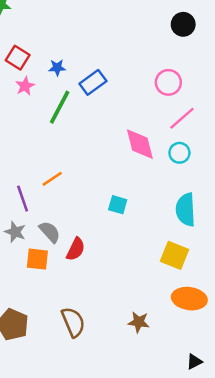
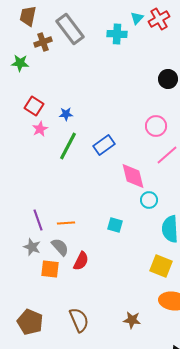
blue rectangle: (93, 82) -> (104, 145), moved
cyan circle: (179, 153) -> (149, 200), moved
orange line: (52, 179) -> (66, 223), moved, turned 30

